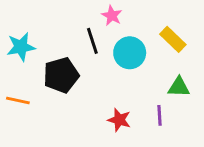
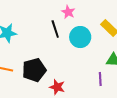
black pentagon: (61, 75) -> (34, 70), moved
red star: (119, 120) -> (57, 87), moved

